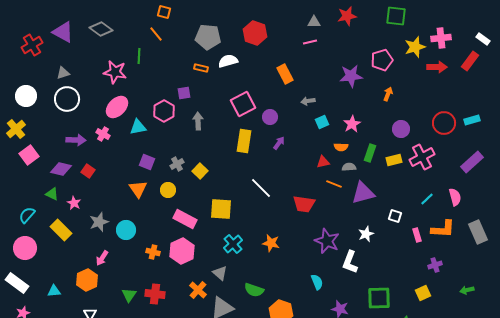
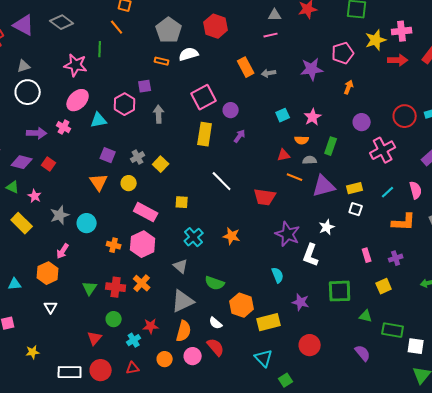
gray pentagon: (208, 37) -> (169, 30), turned 30
gray arrow: (308, 101) -> (269, 73), moved
yellow rectangle: (394, 160) -> (355, 188), moved
yellow square: (221, 209) -> (182, 202), size x0.6
pink rectangle: (417, 235) -> (367, 255), moved
orange cross: (198, 290) -> (142, 283), moved

